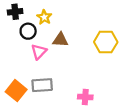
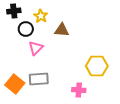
brown triangle: (60, 40) -> (62, 30), moved
yellow hexagon: (106, 42) -> (97, 66), moved

